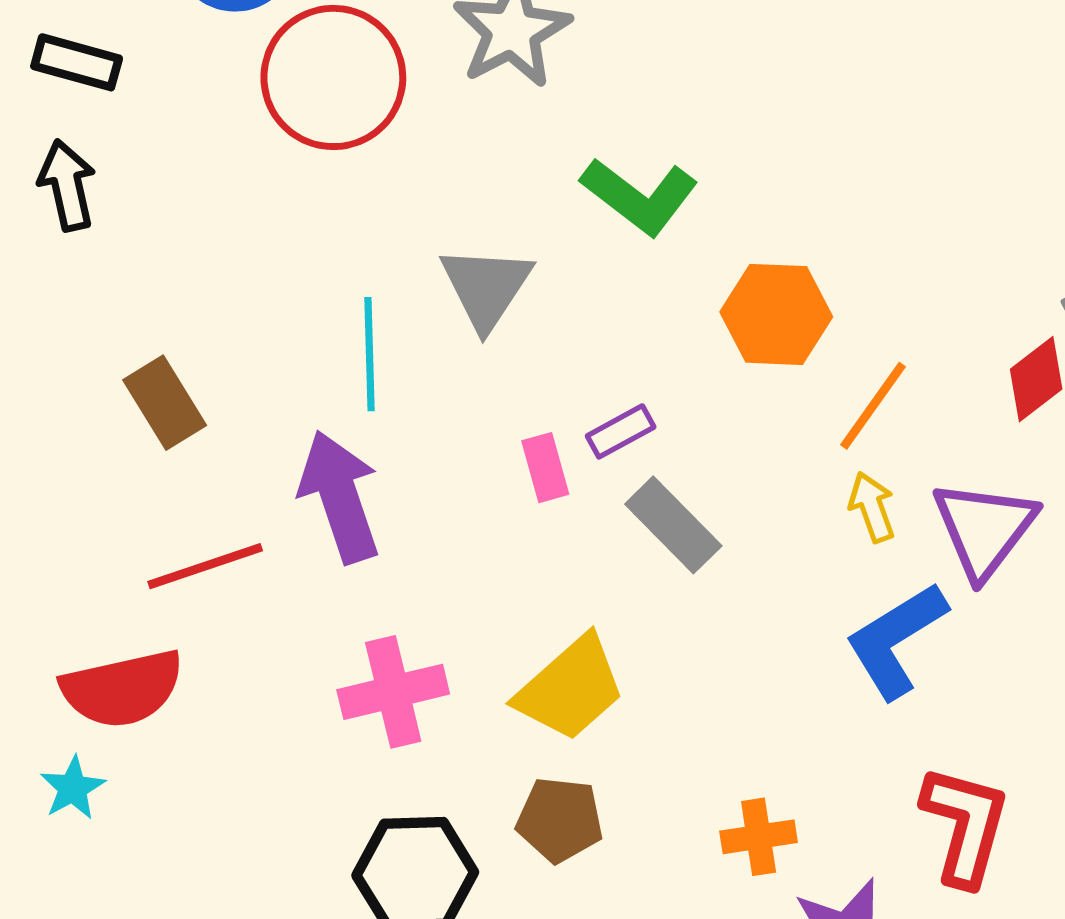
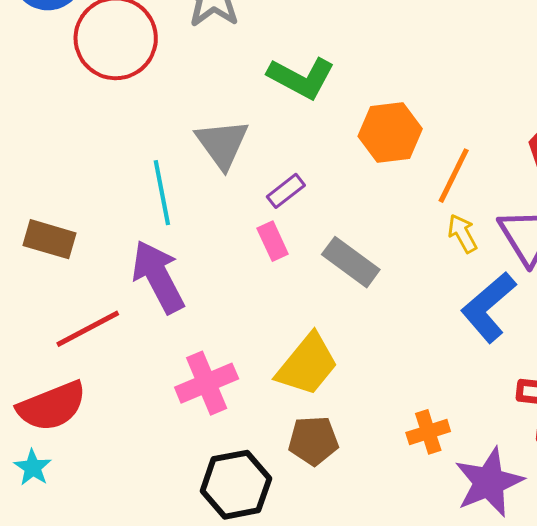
brown rectangle: (165, 403) -> (50, 239), turned -33
purple rectangle: (621, 431) -> (286, 191), moved

